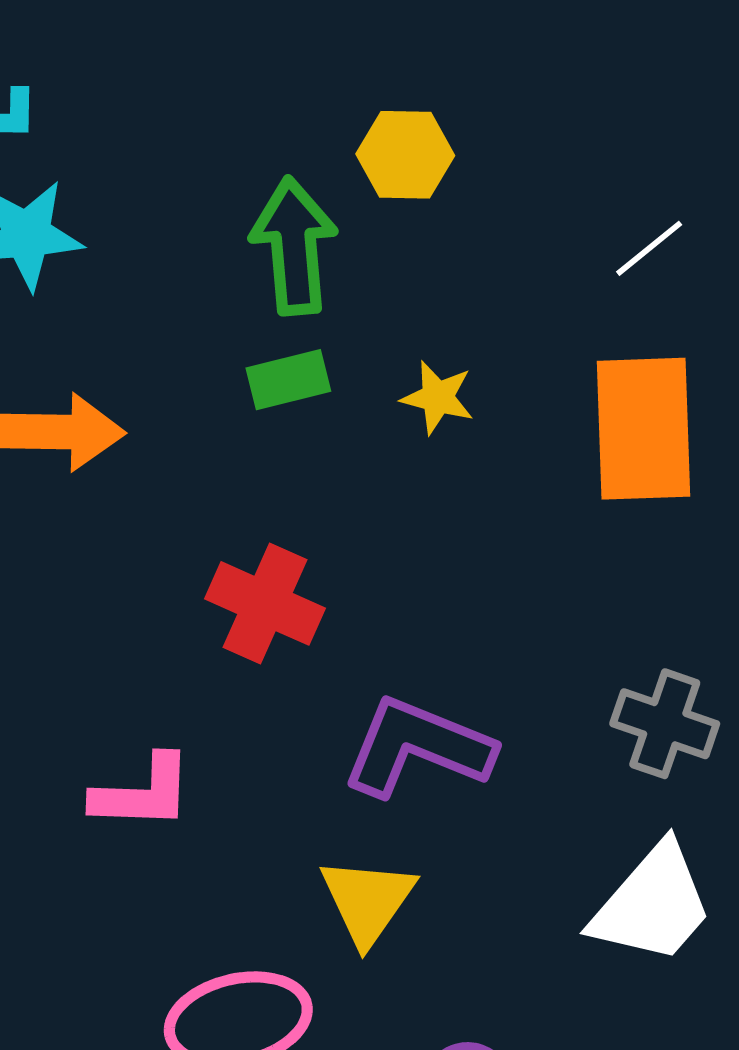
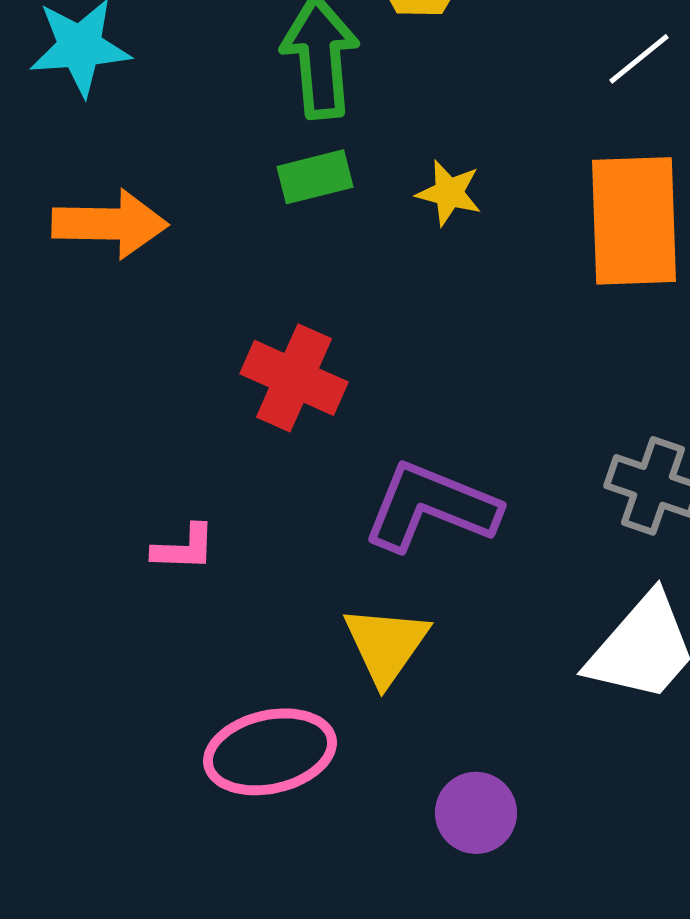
pink L-shape: (143, 793) -> (184, 548), size x0.7

